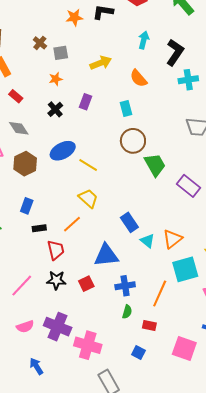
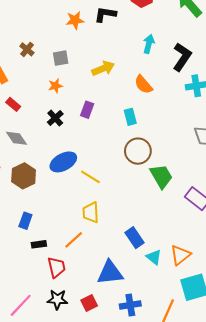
brown cross: (40, 43) -> (27, 49), moved
yellow trapezoid: (88, 198) -> (91, 212), turned -135

